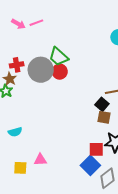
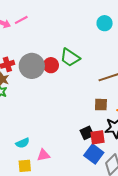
green trapezoid: (59, 57) -> (70, 57), moved
black square: (102, 104) -> (87, 133), moved, turned 32
cyan semicircle: (15, 132) -> (23, 143), moved

